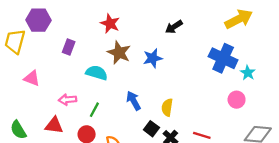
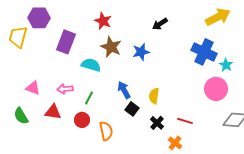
purple rectangle: (69, 47) -> (66, 42), size x1.6
pink triangle: (32, 78) -> (33, 88), moved
pink circle: (237, 100) -> (216, 89), size x1.5
black square: (151, 129) -> (132, 109), moved

